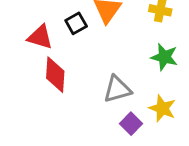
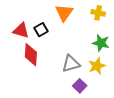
black square: (76, 23) -> (41, 30), moved
yellow star: (162, 108) -> (97, 66), moved, turned 30

